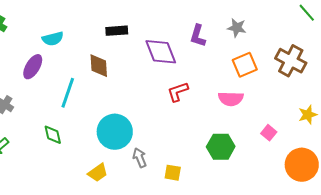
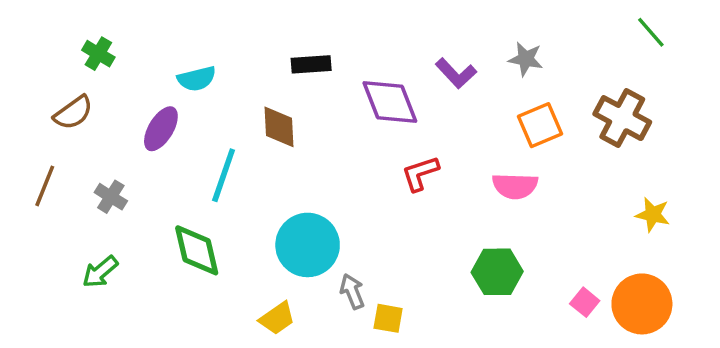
purple L-shape: (198, 36) -> (456, 73), turned -60
yellow star: (308, 115) -> (653, 215), turned 30
pink square: (269, 133) -> (585, 302), moved
green diamond: (53, 135) -> (197, 250), size x1.5
yellow square: (173, 173) -> (388, 318), moved

